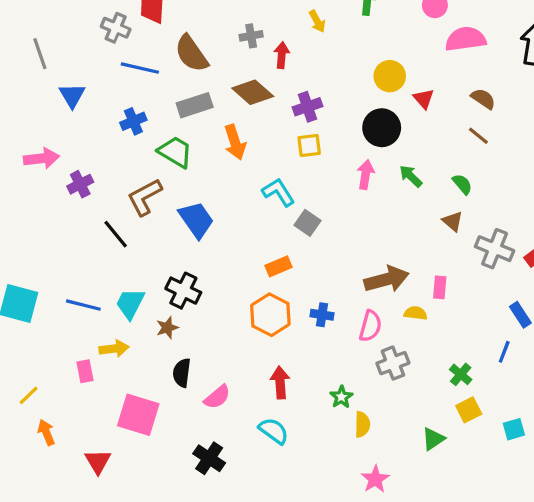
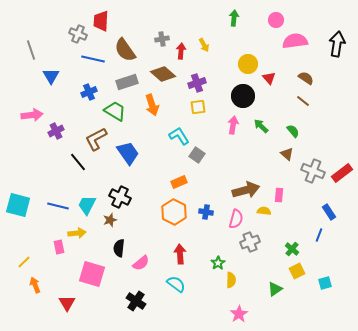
yellow arrow: (317, 21) -> (204, 45), moved

